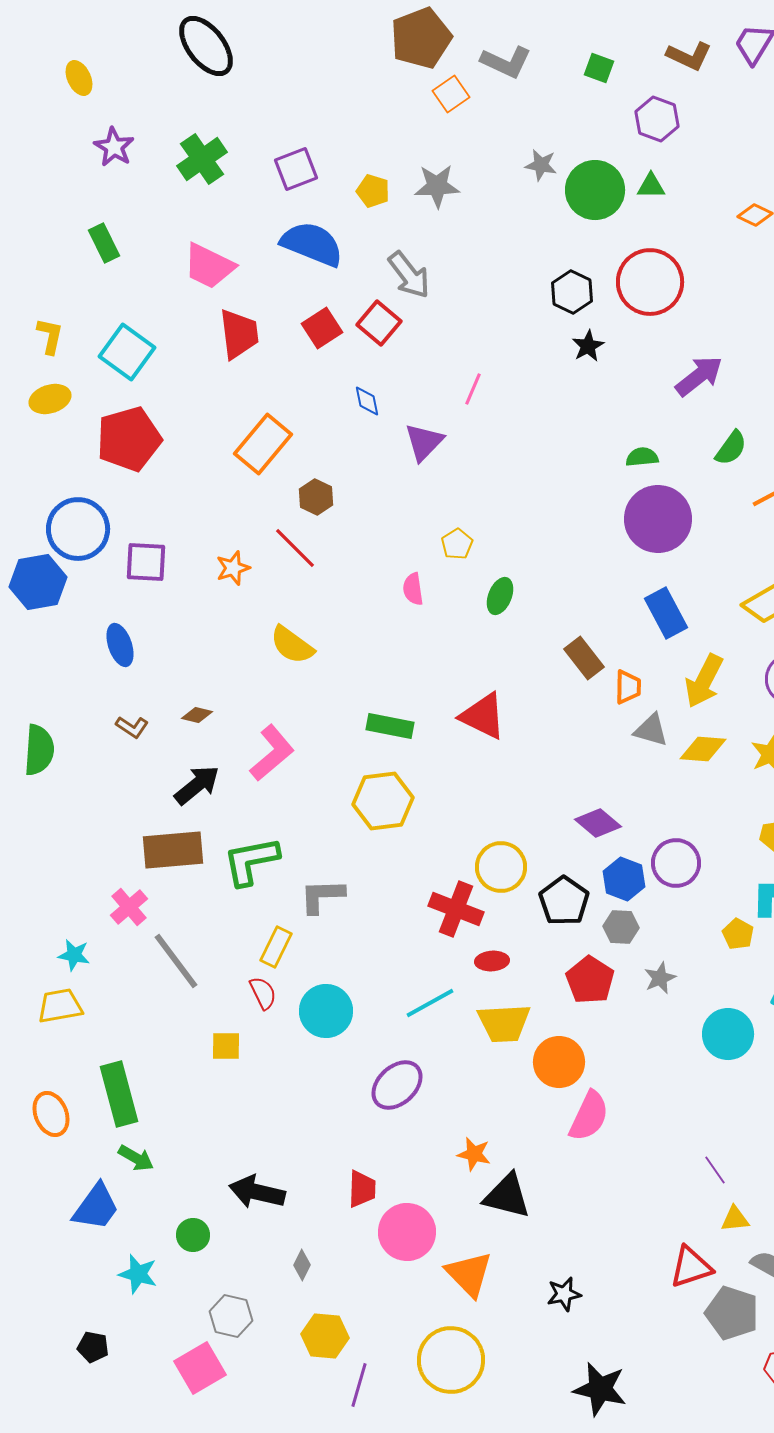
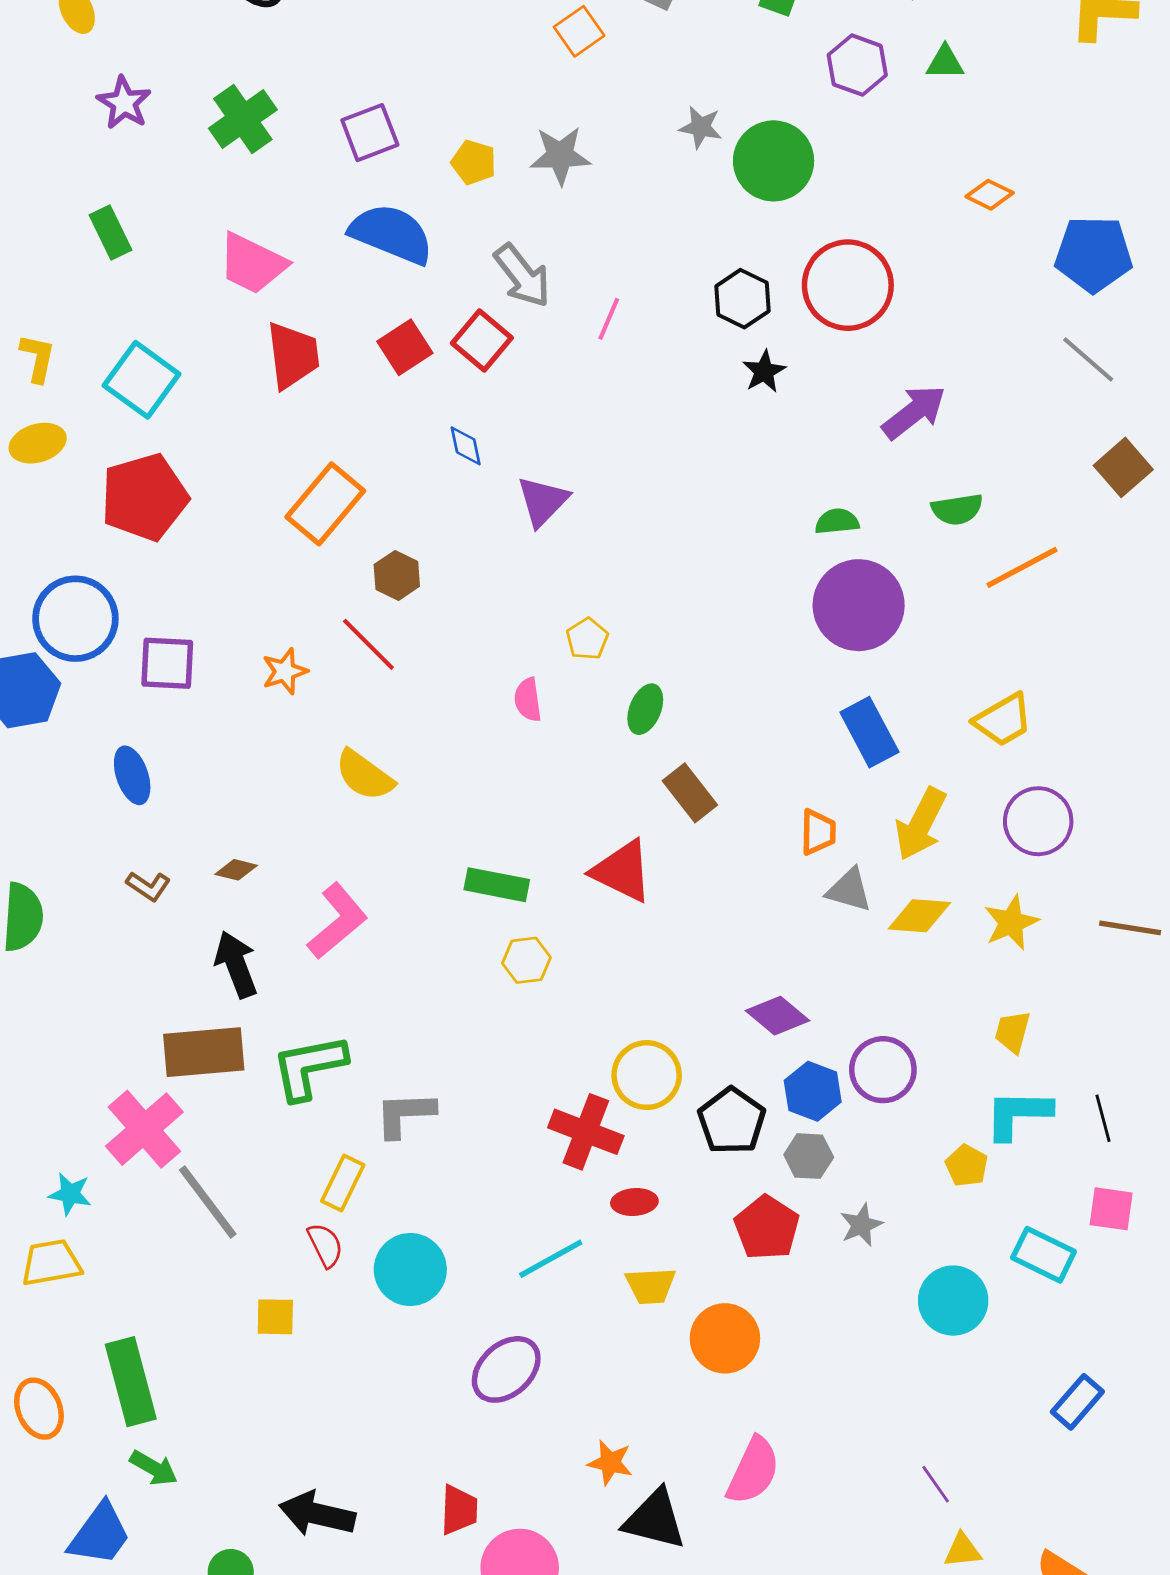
green triangle: (651, 186) -> (945, 62), moved
pink line: (473, 389) -> (609, 319), moved
green semicircle: (731, 448) -> (957, 509), turned 45
brown rectangle: (584, 658) -> (690, 793), moved
black arrow: (197, 785) -> (236, 964), turned -72
yellow hexagon: (383, 801) -> (526, 960), moved, size x0.6
pink cross: (129, 907) -> (144, 1129), size x1.5
yellow trapezoid: (504, 1023) -> (651, 1286), size x0.7
pink semicircle: (589, 1116) -> (753, 1471), moved

